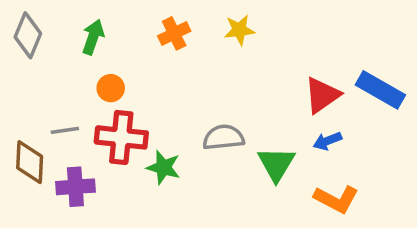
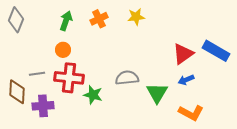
green arrow: (93, 37) -> (66, 21), moved

